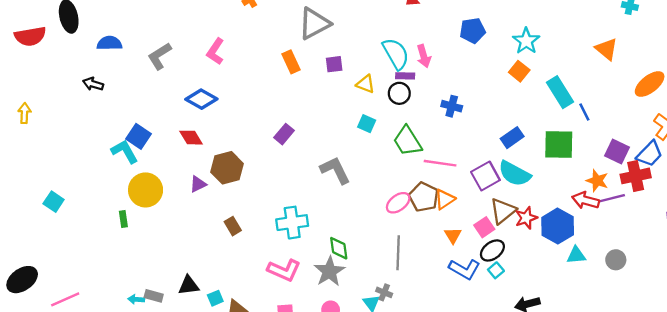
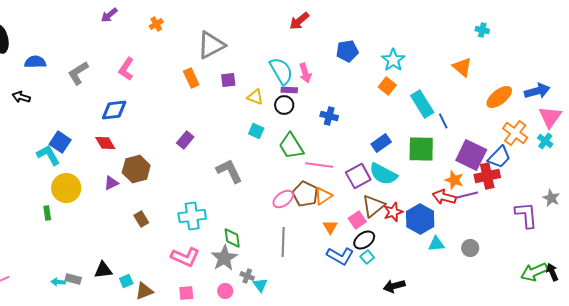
blue diamond: (201, 99) -> (114, 110), turned -36
purple square: (617, 152) -> (471, 155), size x1.4
gray cross: (384, 292) -> (247, 276), moved

